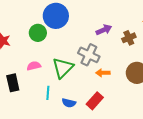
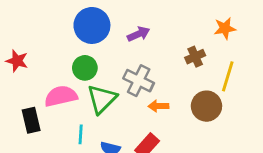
purple arrow: (104, 30) -> (139, 34), moved
green circle: (38, 33) -> (85, 68), moved
pink semicircle: (34, 66) -> (61, 96), size x1.6

